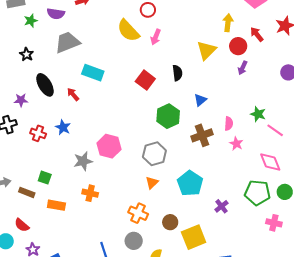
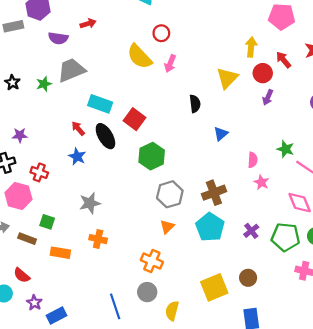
green star: (31, 21) -> (44, 84), moved
black star: (27, 54) -> (12, 83), moved
red square: (145, 80) -> (134, 119), moved
black ellipse: (45, 85) -> (105, 136), moved
green hexagon: (168, 116) -> (152, 156), moved
blue star: (63, 127) -> (77, 157), moved
brown cross: (202, 135) -> (214, 193), moved
pink hexagon: (109, 146) -> (18, 196), moved
purple cross: (222, 206) -> (251, 231), moved
brown circle: (170, 222) -> (248, 278), moved

